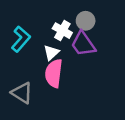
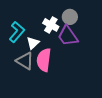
white triangle: (51, 53) -> (33, 43), moved
gray triangle: (22, 93) -> (25, 61), moved

